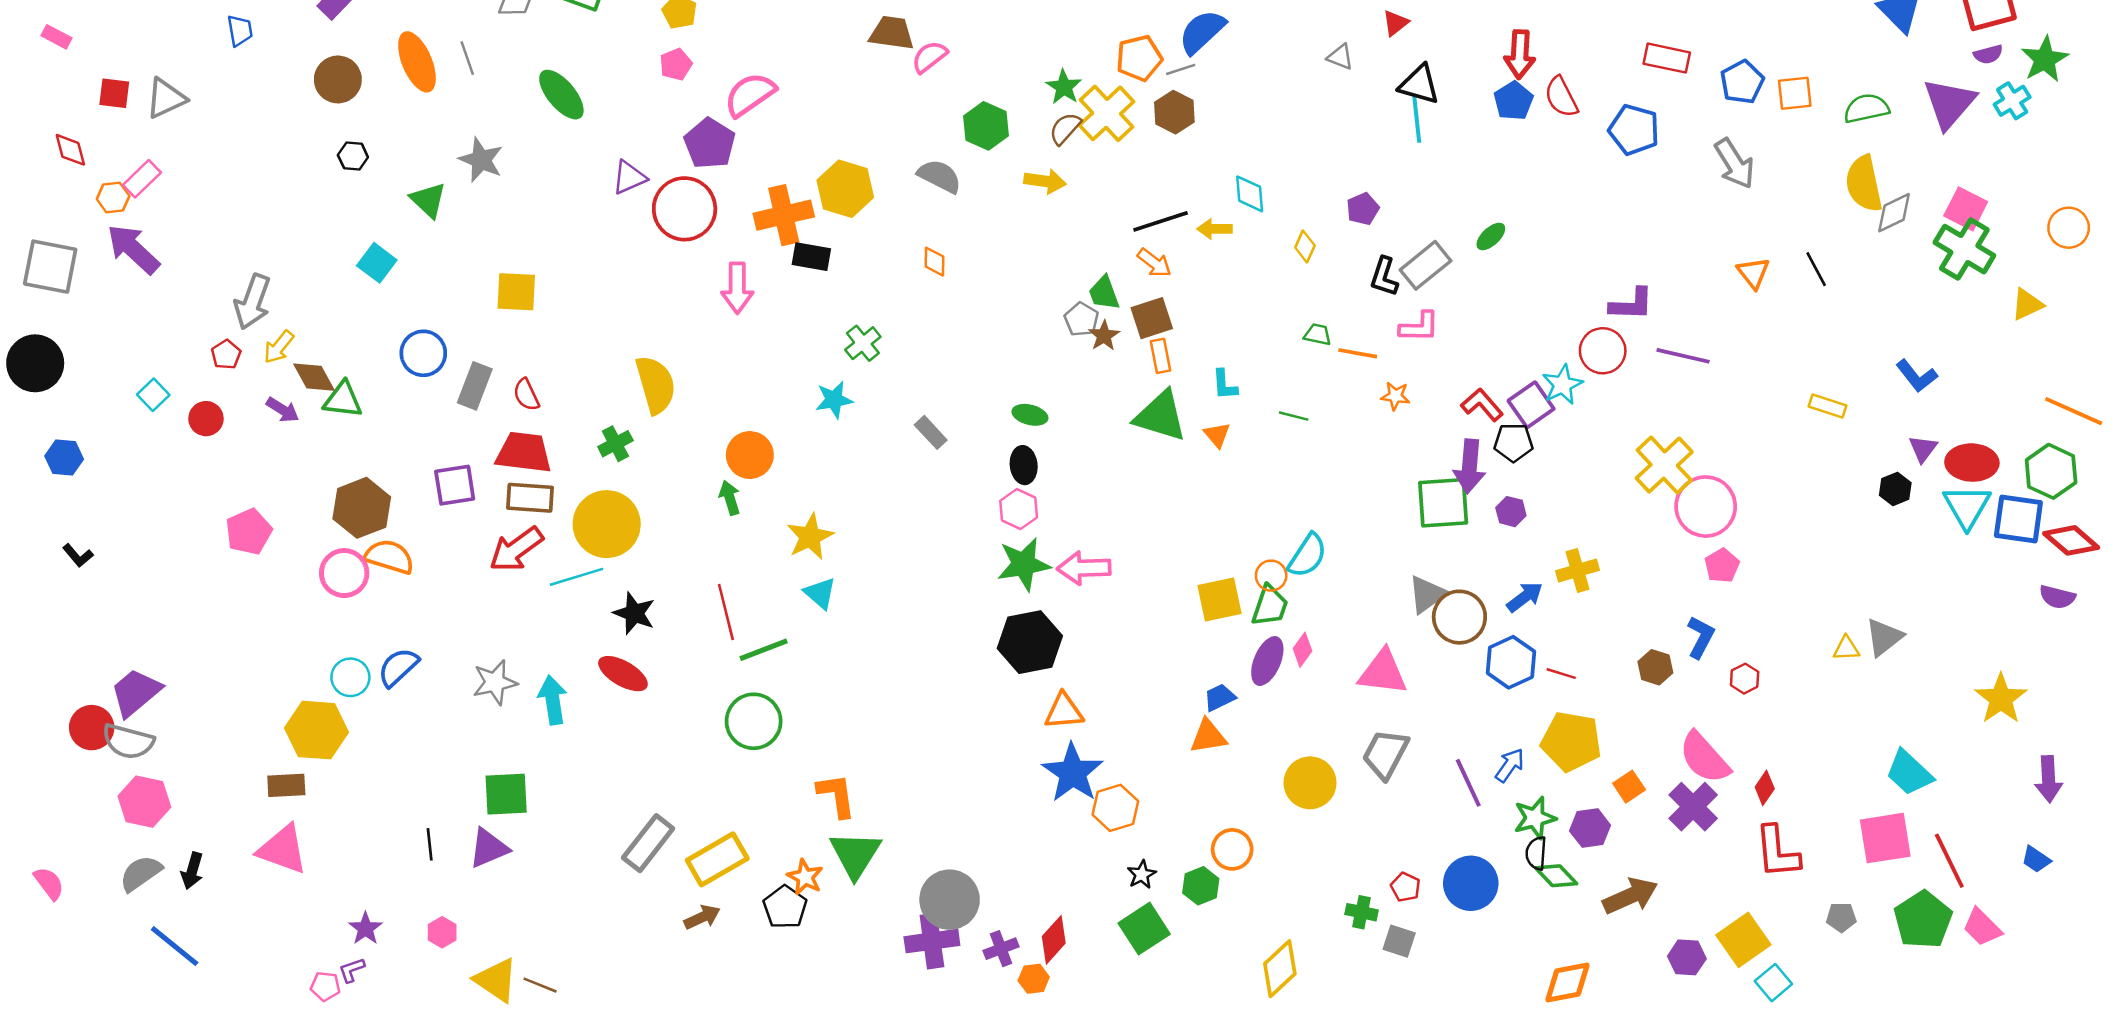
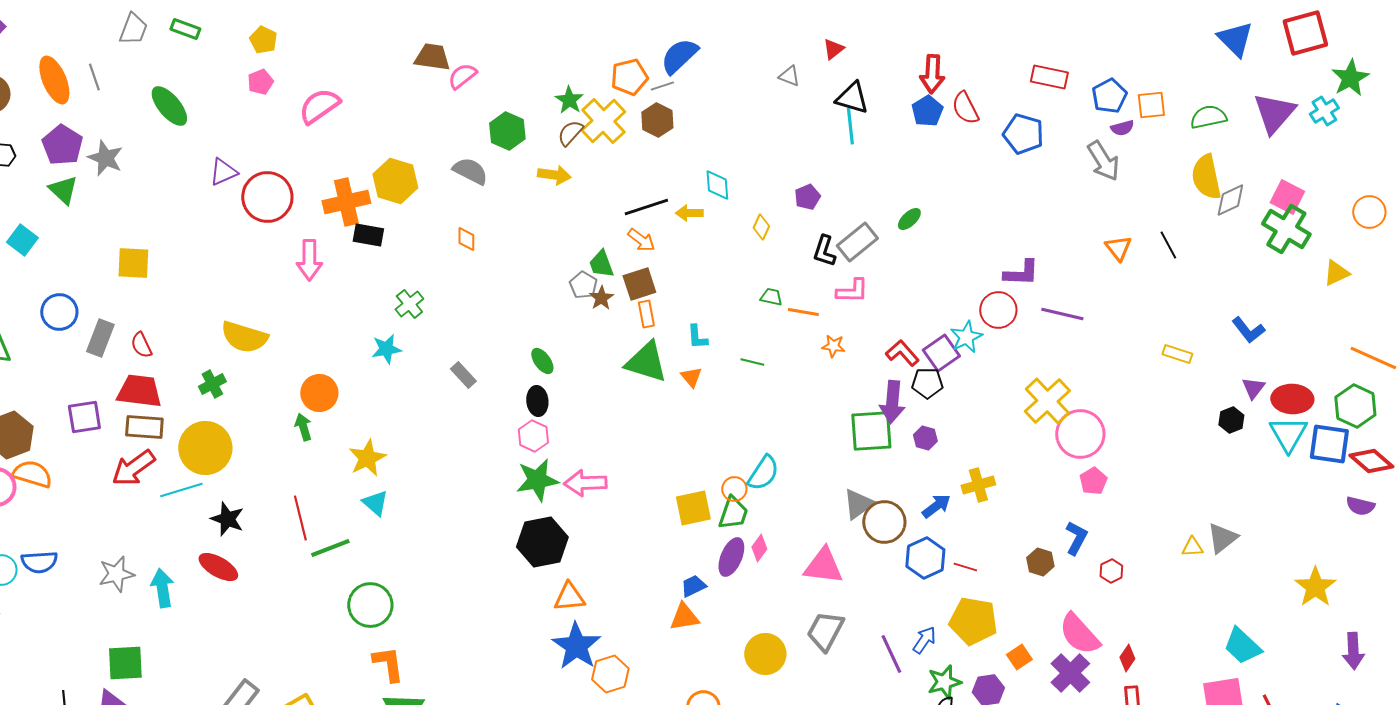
purple semicircle: (1988, 54) -> (1122, 128), moved
purple pentagon: (710, 144) -> (62, 145), moved
yellow semicircle: (656, 385) -> (244, 337), turned 123
green ellipse: (1030, 415) -> (542, 361), turned 40
blue semicircle: (398, 667) -> (39, 562), turned -141
green circle: (754, 721) -> (370, 605), moved

